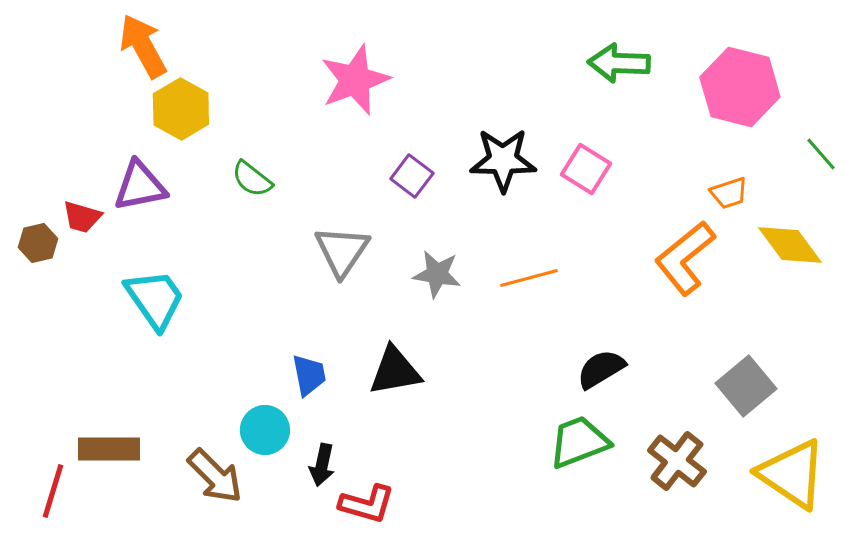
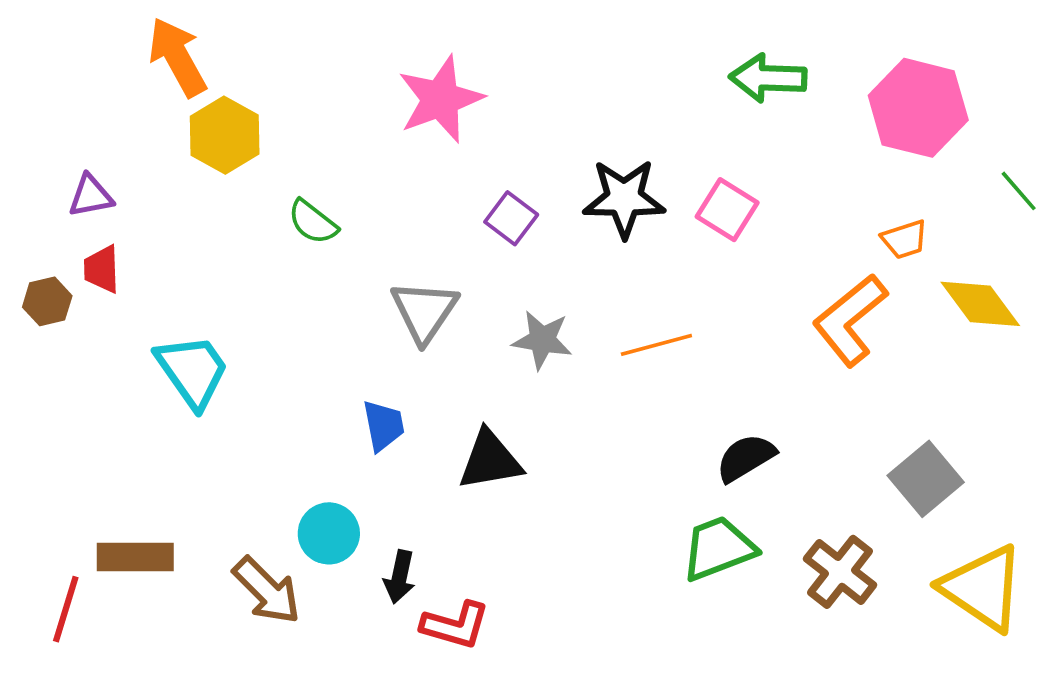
purple triangle: (140, 186) -> (91, 196), moved, size x0.7
red trapezoid: (82, 217) -> (102, 269), turned 72
blue trapezoid: (309, 375) -> (383, 425), moved

